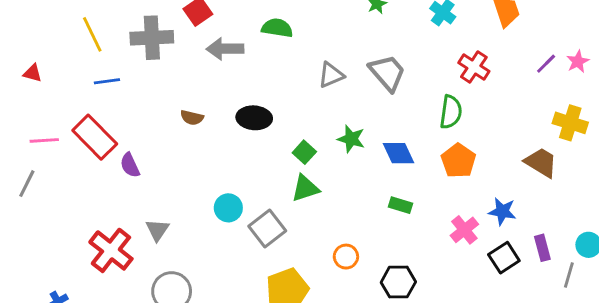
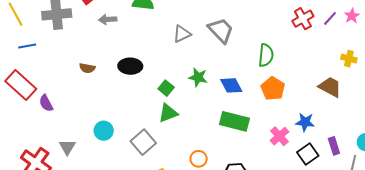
gray arrow: (225, 49) -> (108, 19), size x0.7
red cross: (474, 67) -> (303, 19), moved, turned 30
yellow cross: (570, 123) -> (349, 59), size x0.7
green rectangle: (400, 205) -> (234, 121), size x1.8
cyan circle: (228, 208) -> (104, 131), moved

